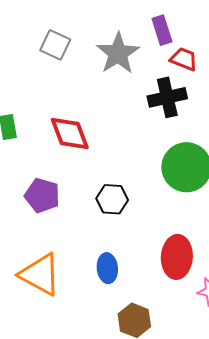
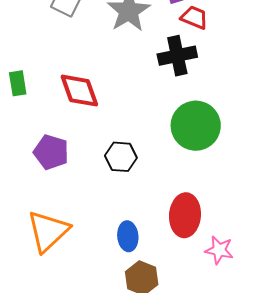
blue ellipse: (107, 268) -> (128, 236), moved
orange triangle: (40, 274) -> (48, 231), turned 48

